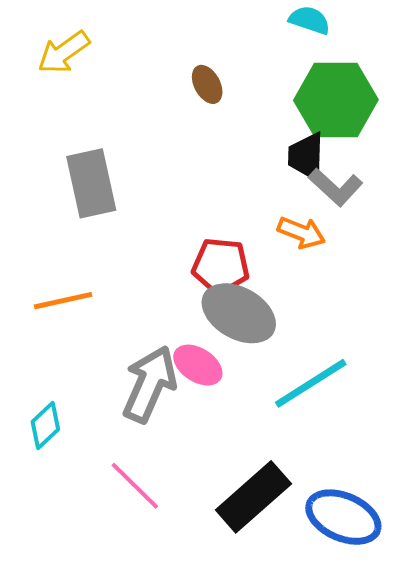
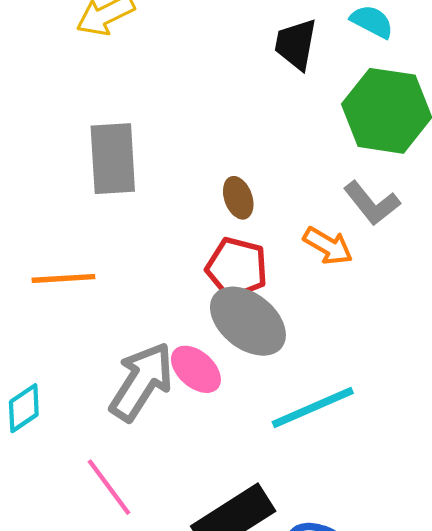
brown ellipse: (207, 84) -> (238, 198), moved
black trapezoid: (306, 156) -> (296, 44), moved

